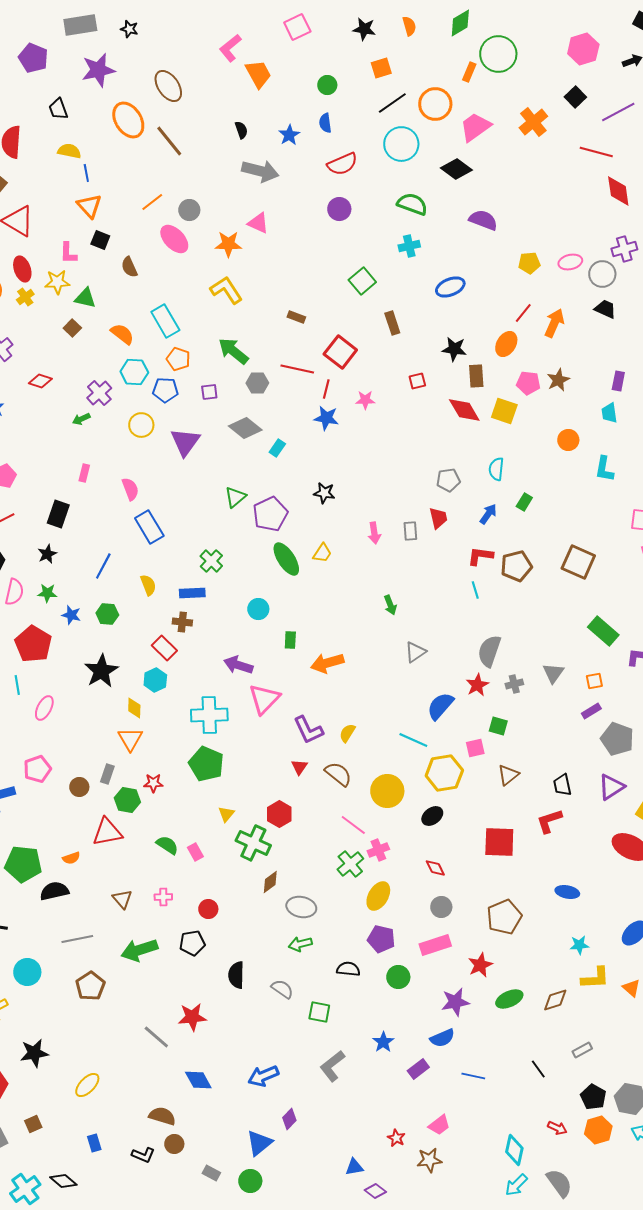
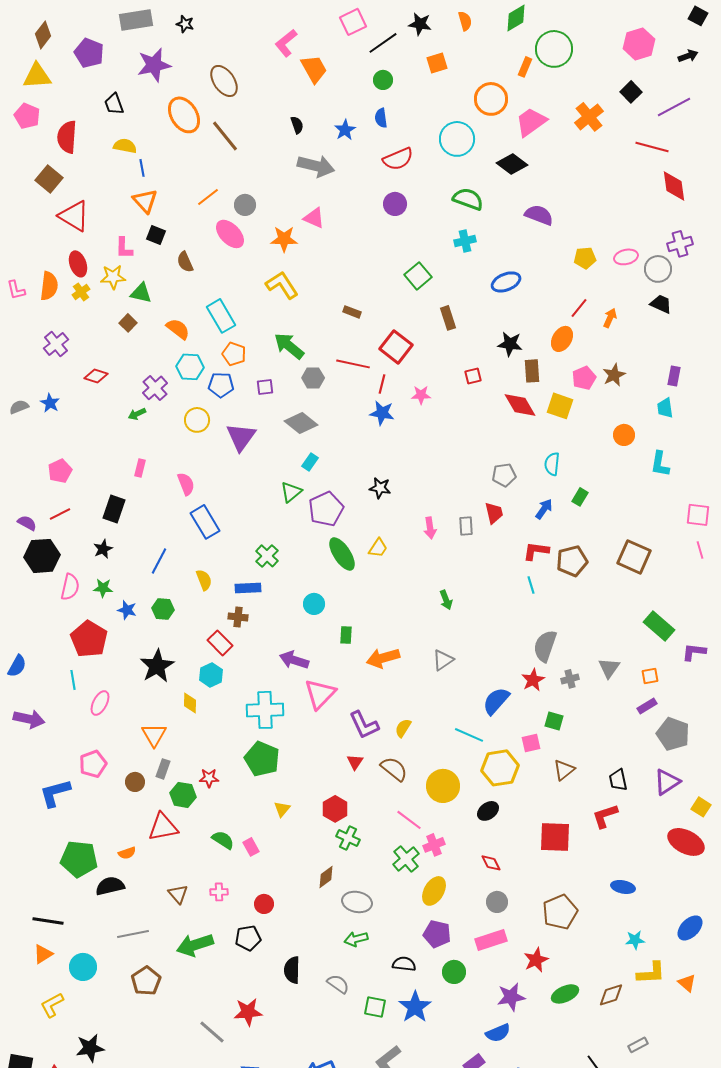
black line: (392, 103) -> (383, 43), moved
orange arrow: (554, 323) -> (610, 318), size x0.7
pink pentagon: (528, 383) -> (584, 378), turned -30
cyan rectangle: (277, 448) -> (310, 462), moved
gray triangle: (415, 652) -> (443, 660), moved
orange triangle: (130, 739) -> (154, 735), moved
green cross: (253, 843) -> (348, 838), moved, size x0.7
blue star: (383, 1042) -> (415, 1007), moved, size x1.5

